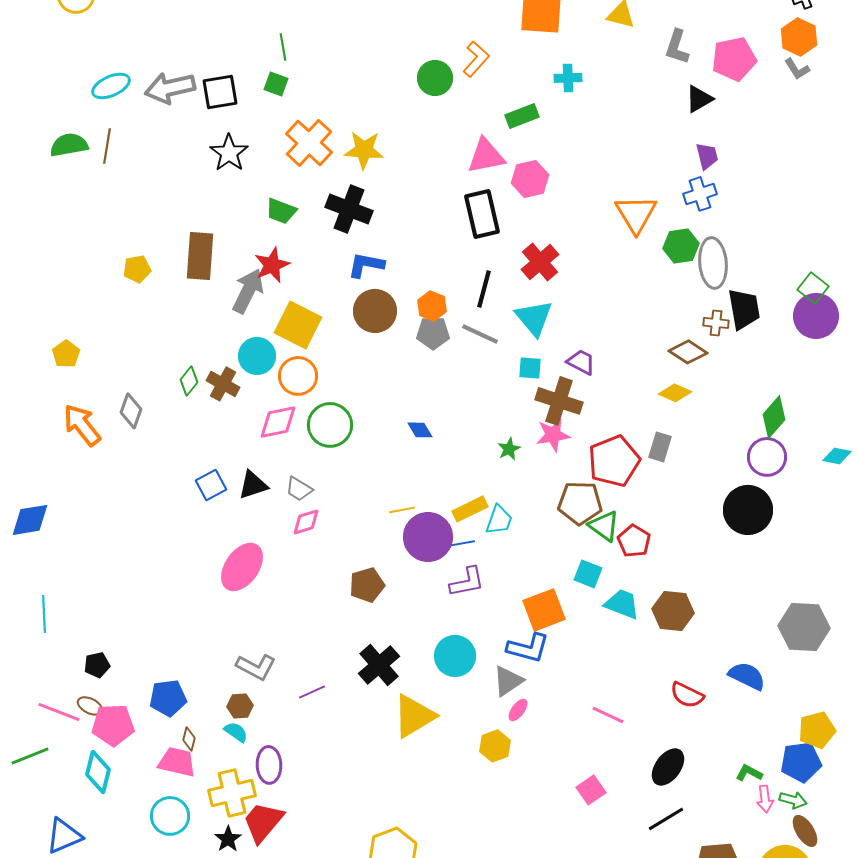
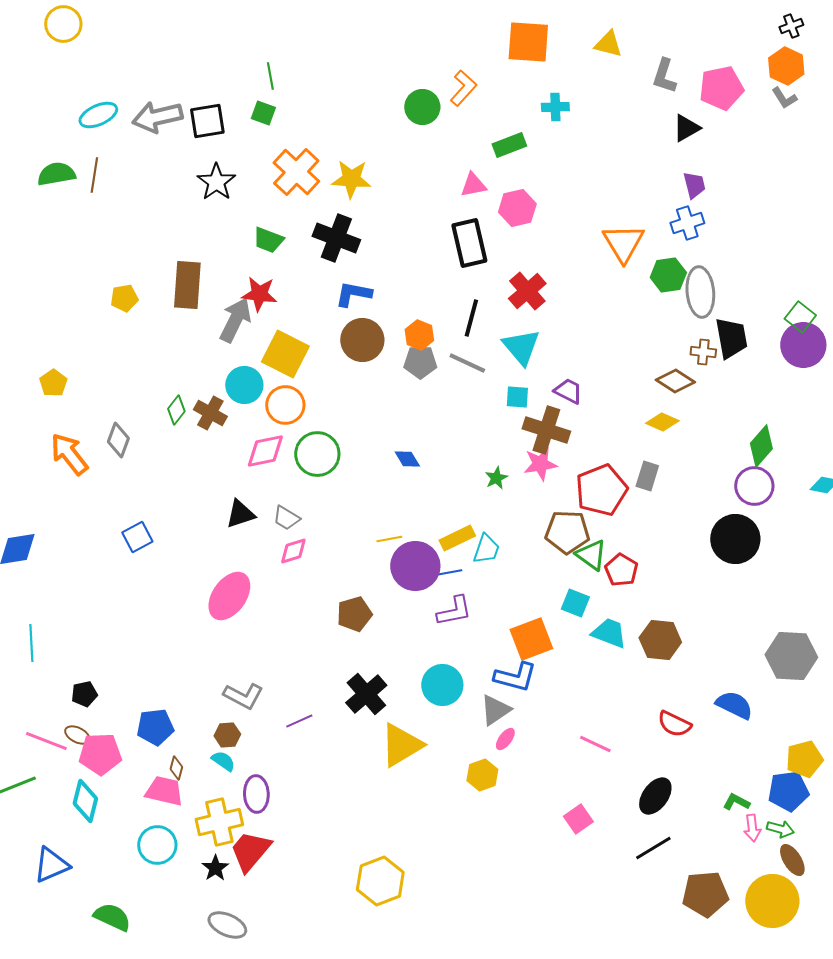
pink triangle: (486, 156) -> (473, 185), size x0.7
red star: (272, 265) -> (259, 294), turned 30
blue square: (211, 485) -> (137, 537), moved

